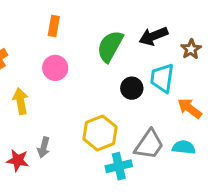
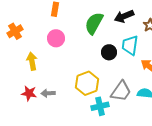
gray arrow: (44, 147) -> (48, 93), turned 72
red star: (18, 160) -> (29, 93), moved

